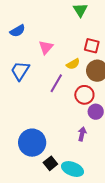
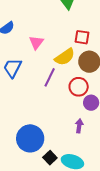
yellow semicircle: (73, 64) -> (65, 57), size x1.5

